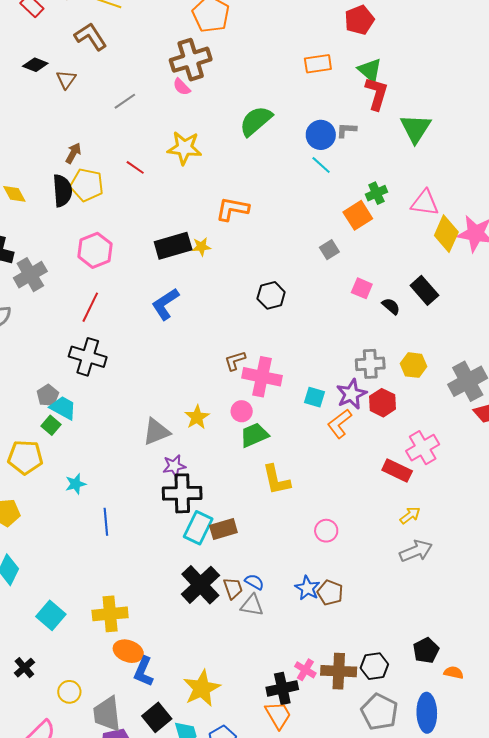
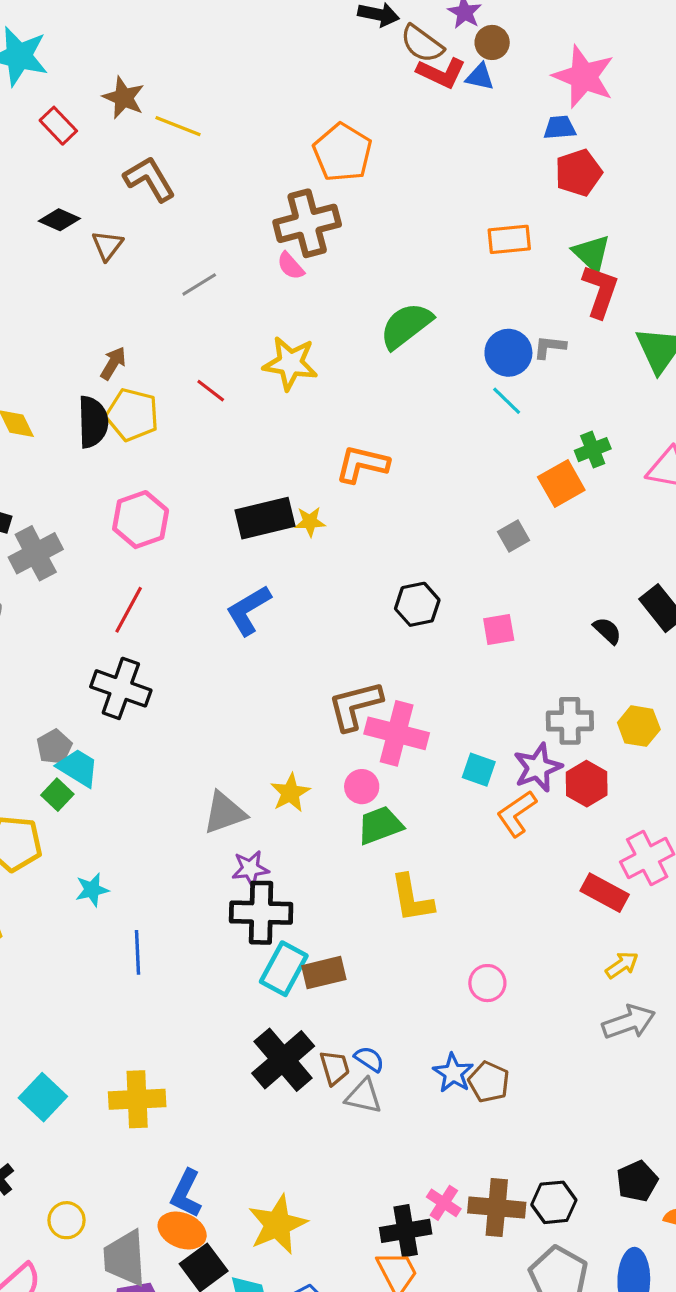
pink square: (362, 288) -> (499, 630), moved, turned -35
brown L-shape: (235, 361) -> (355, 706), size x1.6
orange ellipse: (128, 651) -> (182, 1231), moved

